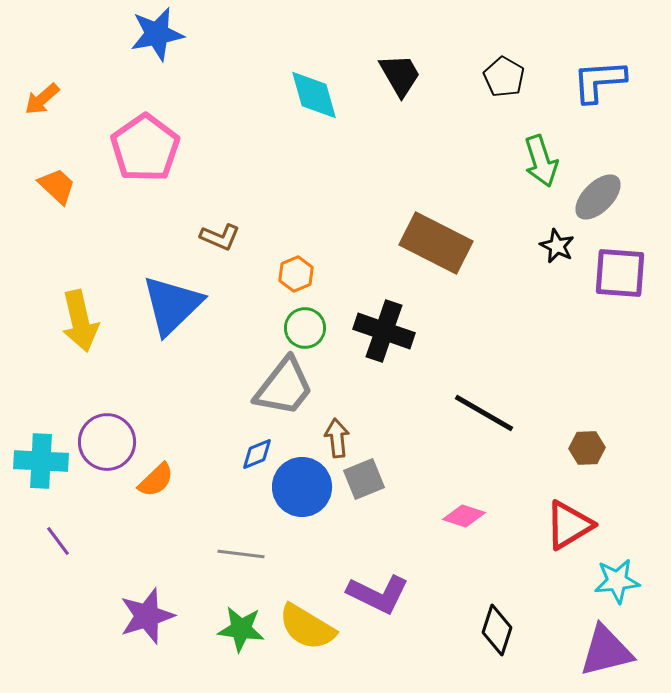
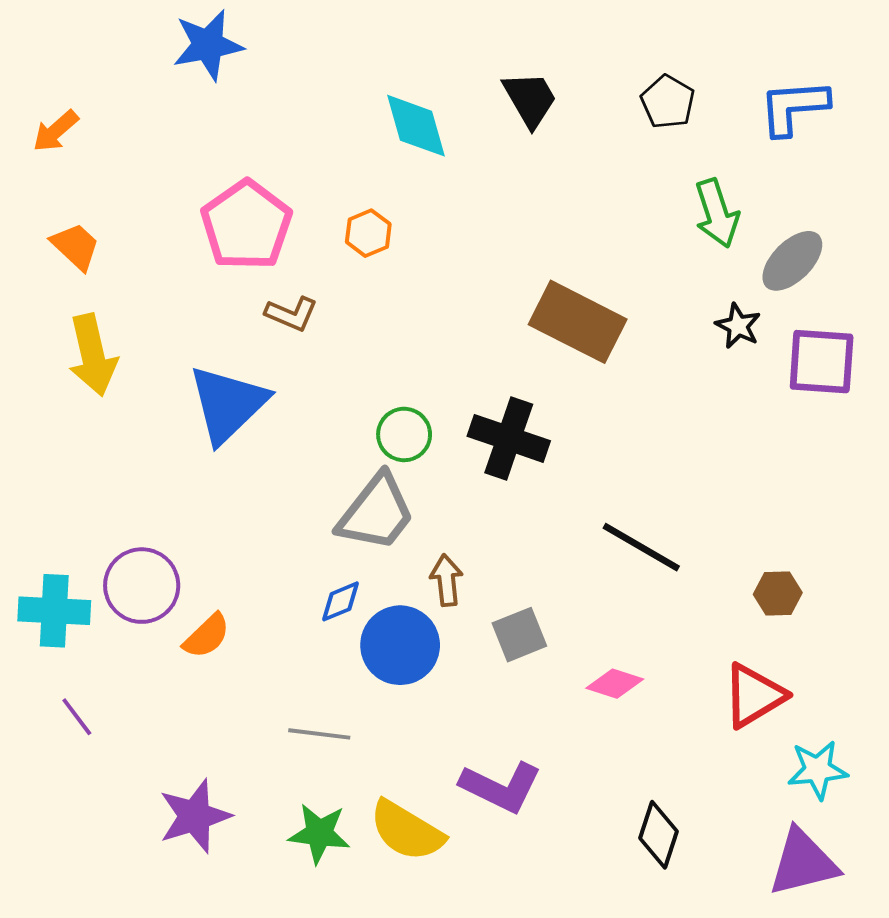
pink pentagon: (145, 148) -> (246, 225), moved
orange hexagon: (296, 274) -> (368, 233), moved
yellow arrow: (80, 321) -> (93, 355), moved
gray square: (364, 479) -> (519, 635), moved

